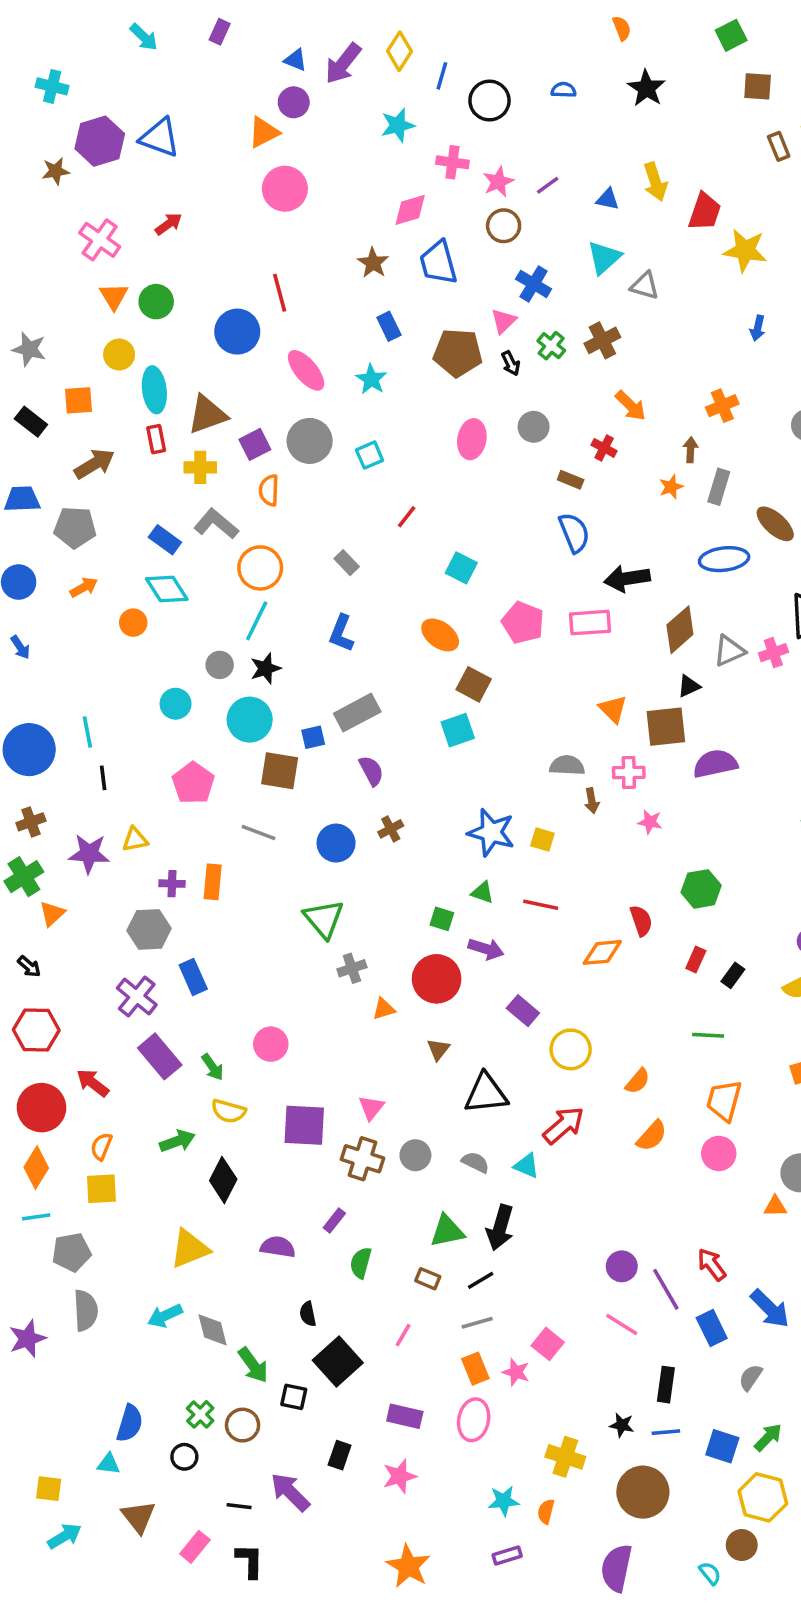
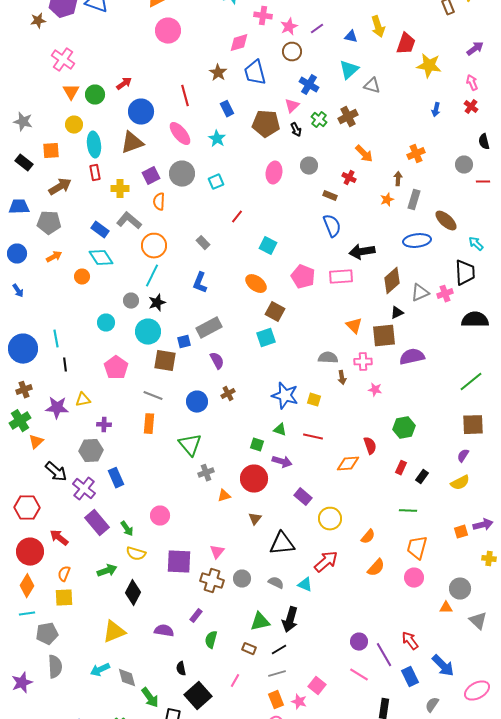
red arrow: (168, 224) -> (124, 84), moved
red line: (280, 293) -> (185, 96), moved
brown triangle: (207, 414) -> (132, 143), moved
orange rectangle: (213, 882) -> (149, 424), moved
black arrow: (29, 967) -> (56, 472), moved, size x1.6

